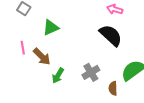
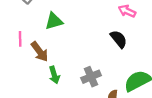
black semicircle: (111, 35) -> (119, 39), size x0.7
green arrow: (58, 76) -> (54, 75), turned -56

